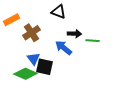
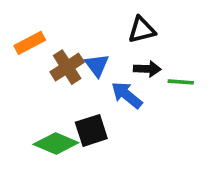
black triangle: (58, 12) -> (142, 30), moved, turned -35
blue triangle: (33, 59) -> (97, 65), moved
black square: (44, 67) -> (91, 130), turned -30

